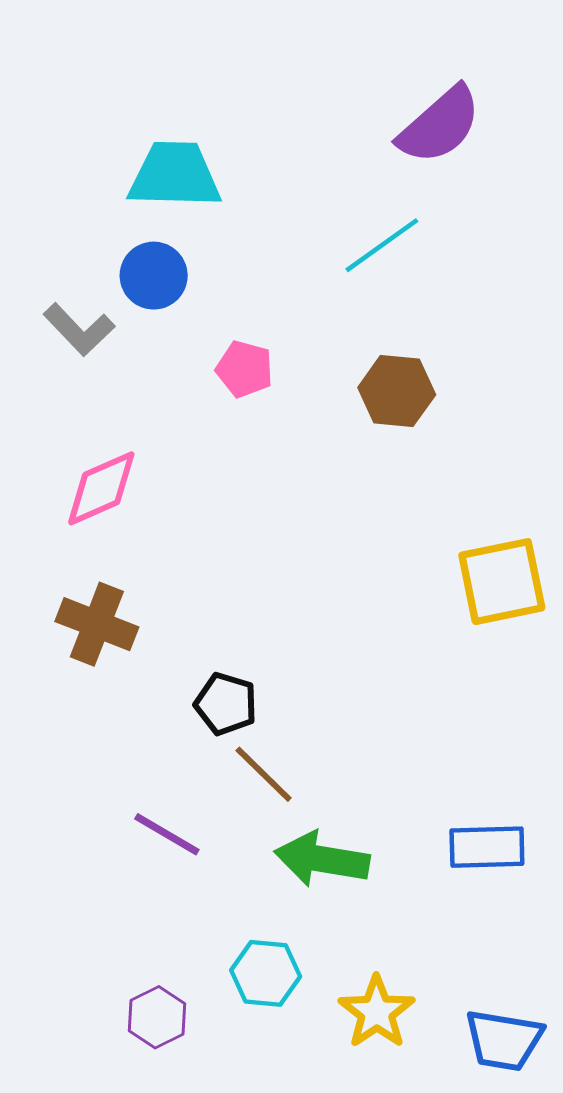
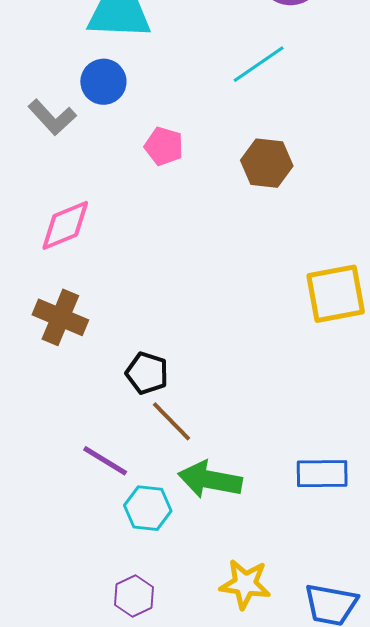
cyan hexagon: (266, 973) -> (148, 508), moved
yellow star: (377, 1012) -> (245, 584), turned -30
purple hexagon: (157, 1017) -> (134, 596), moved

